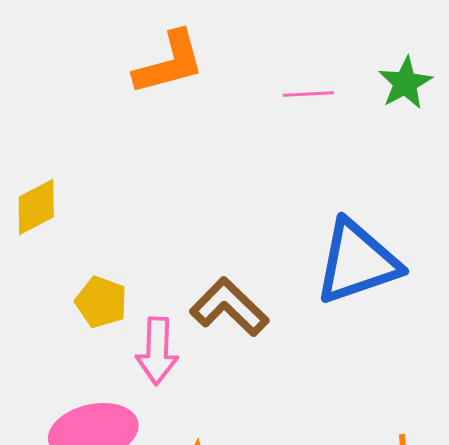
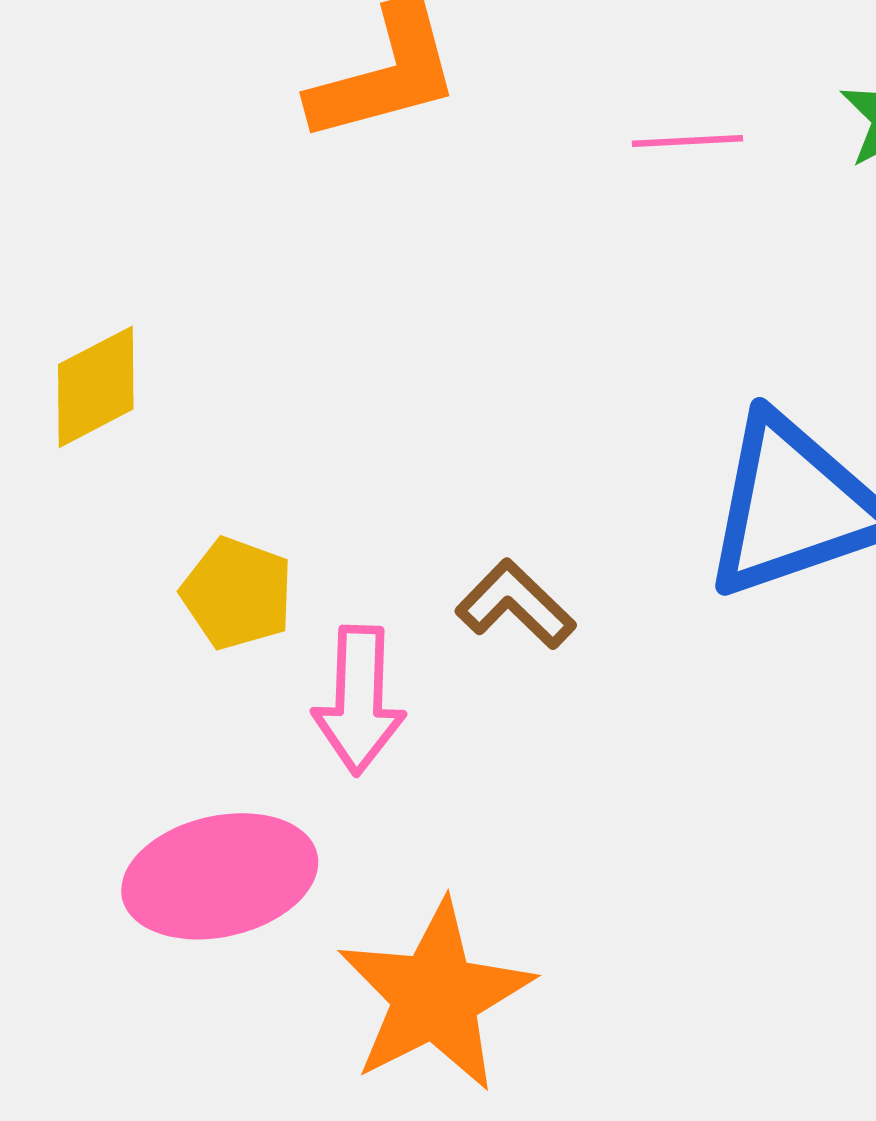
brown L-shape: (229, 307) -> (516, 604), size x0.7

